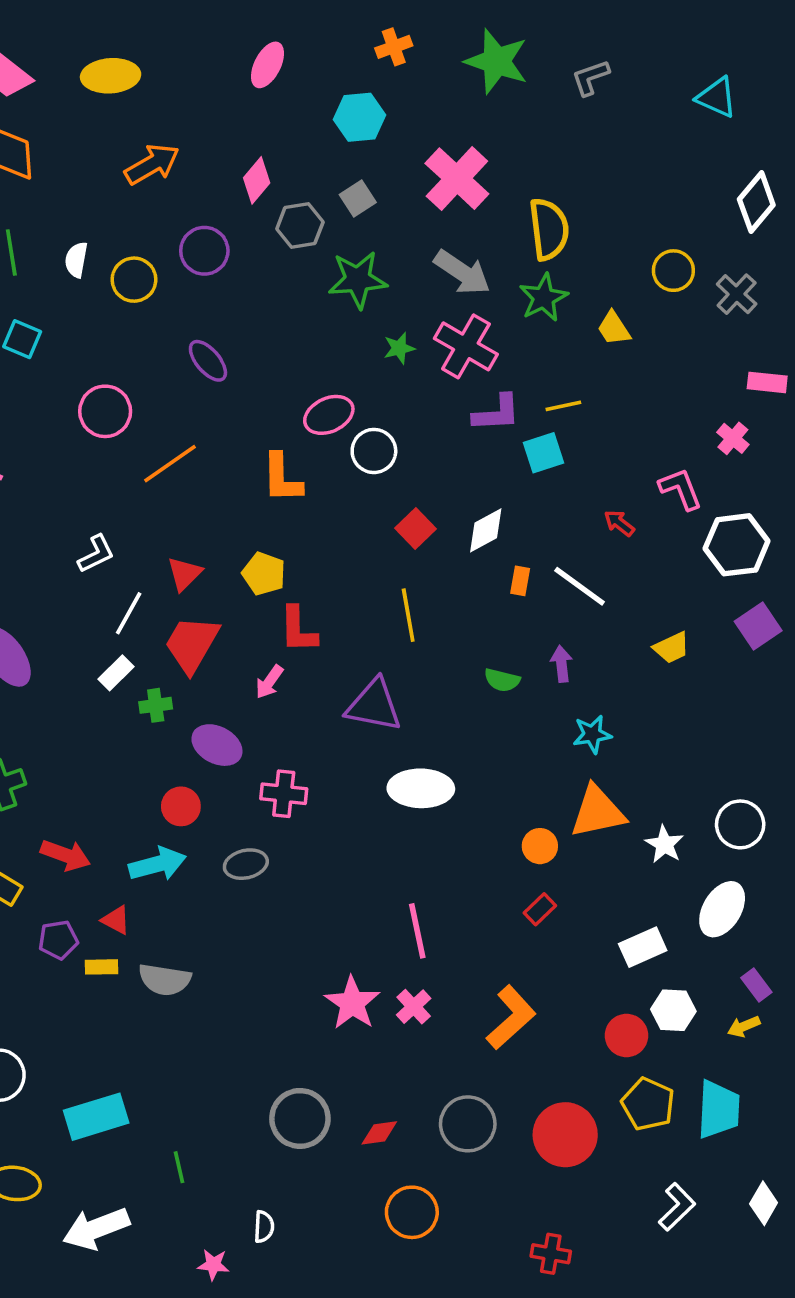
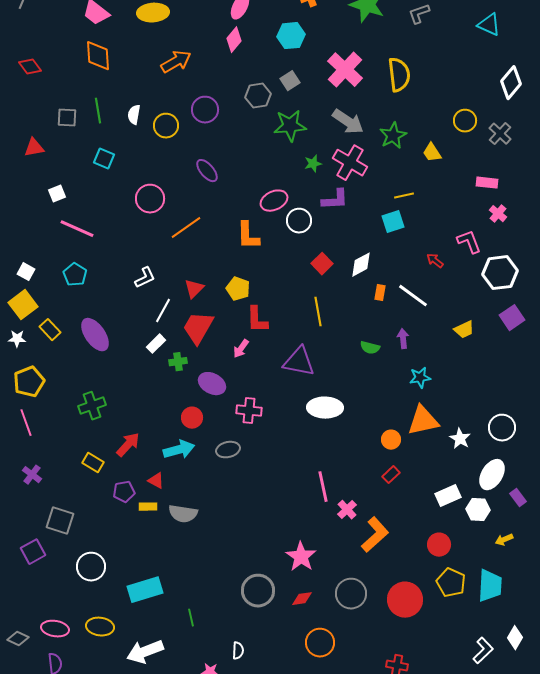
pink diamond: (257, 180) -> (234, 40), moved
yellow semicircle: (549, 229) -> (399, 75), moved
pink rectangle: (767, 382) -> (487, 183), moved
purple L-shape: (497, 413) -> (335, 200), moved
red arrow: (65, 855) -> (128, 445), turned -68
purple rectangle: (756, 985) -> (518, 498), moved
pink star: (352, 1003) -> (301, 557), moved
pink cross: (414, 1007) -> (347, 510), moved
white hexagon: (673, 1010) -> (478, 510), moved
white L-shape: (677, 1207) -> (483, 651), moved

